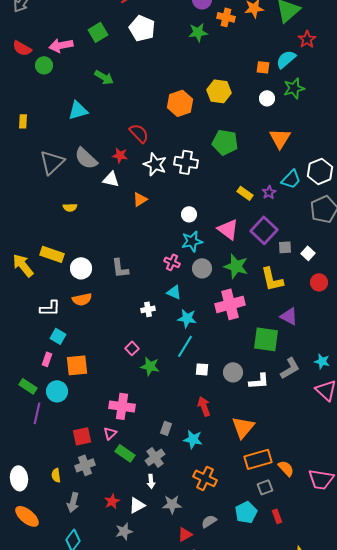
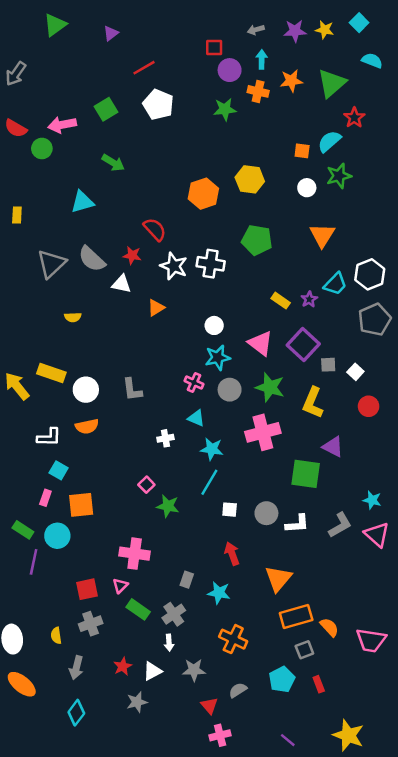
yellow L-shape: (272, 279) -> (313, 403), turned 36
gray L-shape: (290, 368) -> (340, 525), moved
red triangle: (185, 534) -> (209, 706), turned -42

